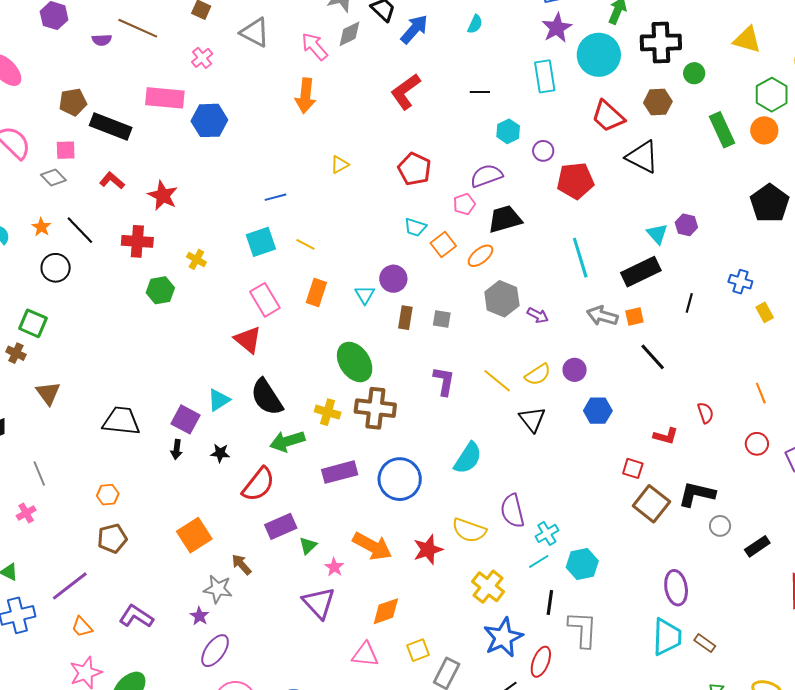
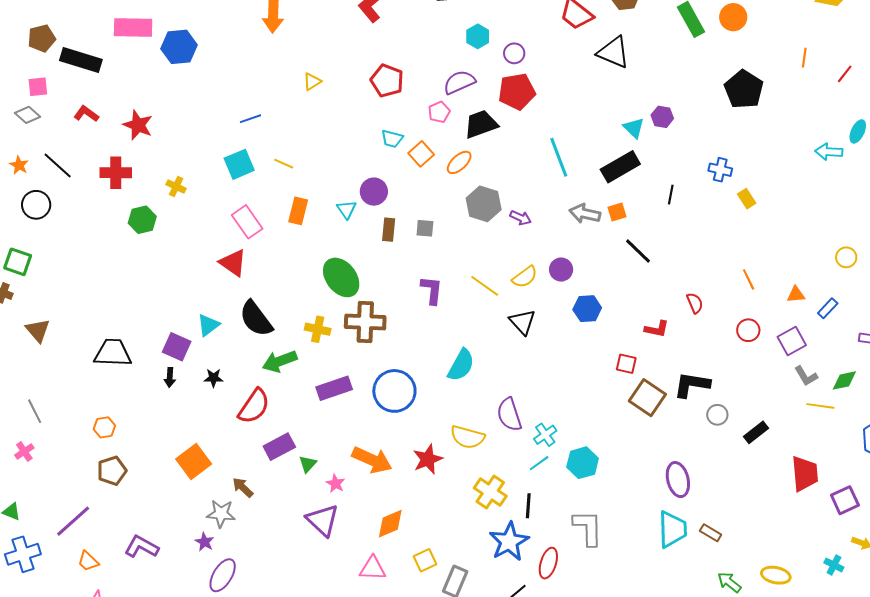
red pentagon: (575, 181) -> (517, 91), moved
black line: (550, 603) -> (528, 506), moved

